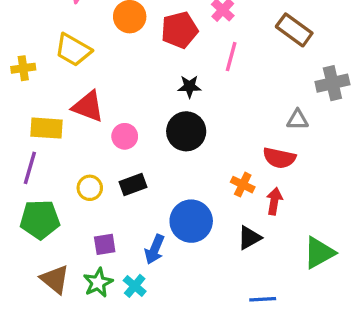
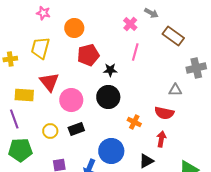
red pentagon: (180, 30) -> (88, 55), moved
yellow trapezoid: (73, 50) -> (40, 48), turned 75
red triangle: (88, 106) -> (49, 82), turned 30
pink circle: (125, 136) -> (71, 100), size x1.5
purple line: (30, 168) -> (14, 119), turned -36
orange cross: (243, 185) -> (134, 122), moved

